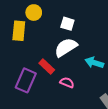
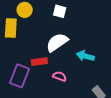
white square: (67, 24) -> (60, 11), moved
red rectangle: (47, 67) -> (39, 62), turned -49

